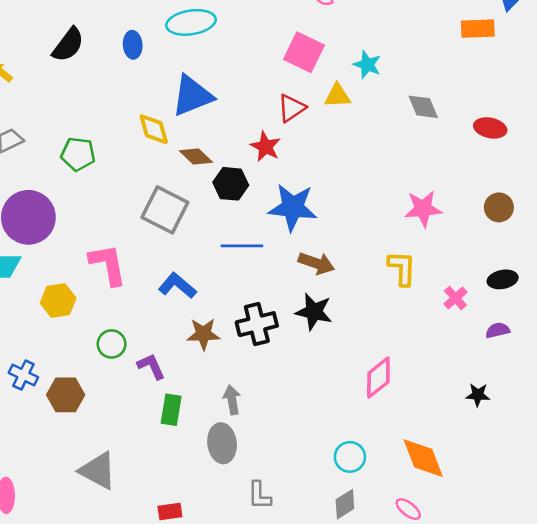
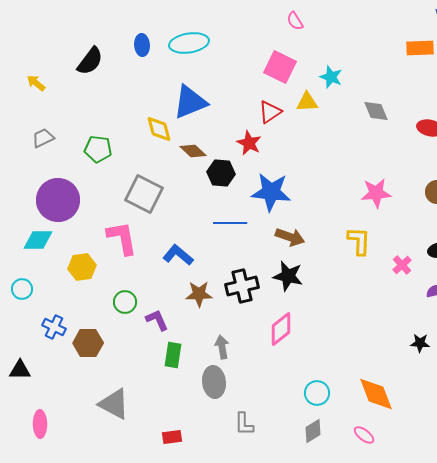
blue ellipse: (133, 45) -> (142, 45), moved
gray square: (165, 210) -> (144, 194), moved
pink diamond: (378, 377) -> (281, 329), moved

